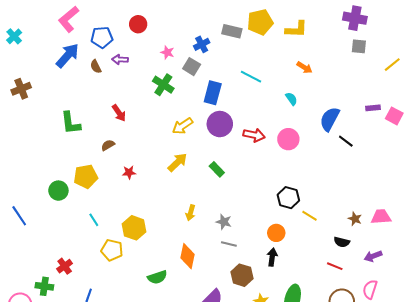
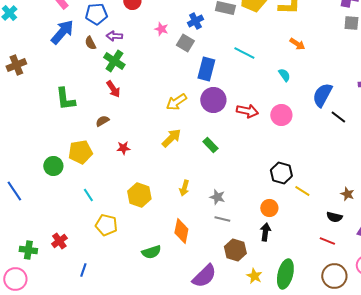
green cross: (163, 85) -> (114, 61), moved
yellow hexagon: (134, 228) -> (139, 195), moved
green cross: (44, 286) -> (28, 250), moved

